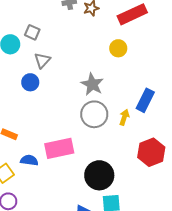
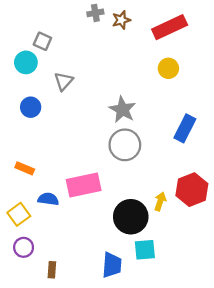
gray square: (32, 32) -> (42, 41), moved
yellow circle: (118, 48) -> (168, 68), moved
blue circle: (30, 82) -> (31, 107), moved
yellow arrow: (124, 117) -> (160, 201), moved

